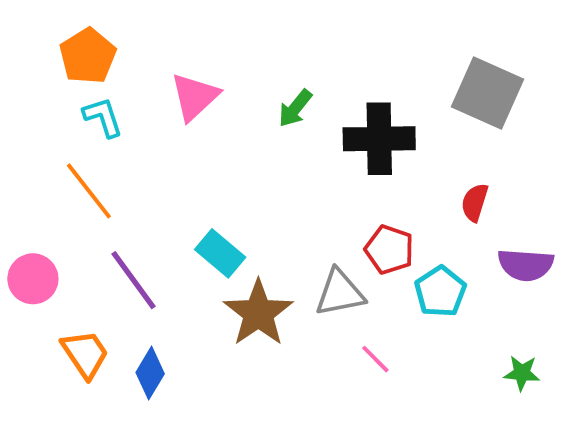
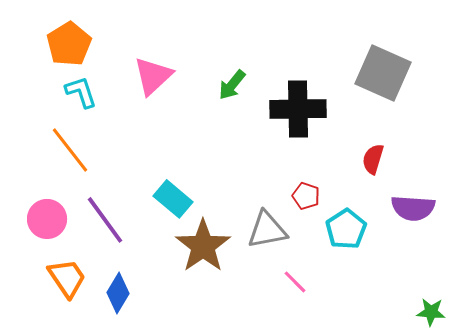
red pentagon: (389, 250) -> (306, 196), size x0.7
pink circle: (33, 279) -> (47, 219), moved
green star: (522, 373) -> (431, 312), moved

